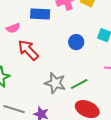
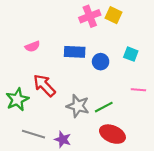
blue rectangle: (40, 14) -> (75, 52), moved
red arrow: (28, 50) -> (44, 85), moved

